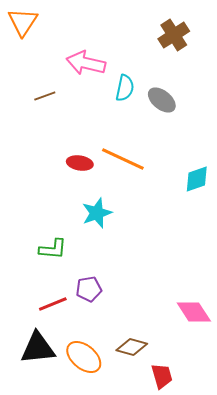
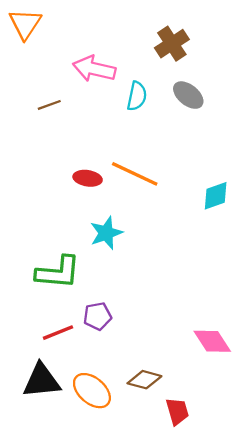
brown cross: (174, 35) -> (172, 44), moved
gray ellipse: (162, 100) -> (188, 95), moved
green L-shape: (53, 249) -> (58, 272), size x1.5

